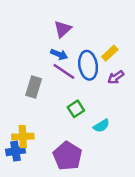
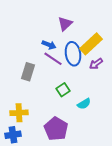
purple triangle: (63, 29) -> (65, 24), moved
yellow rectangle: (110, 53) -> (91, 44), size x1.6
blue cross: (16, 151) -> (13, 135), moved

